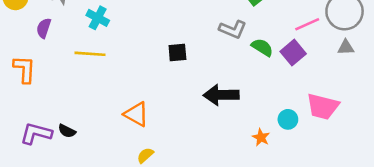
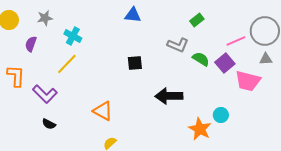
yellow line: (90, 54) -> (67, 64), turned -50
pink trapezoid: (323, 107) -> (248, 81), moved
purple L-shape: (36, 134) -> (45, 94), moved, turned -150
orange star: (261, 137) -> (200, 129), size x1.6

